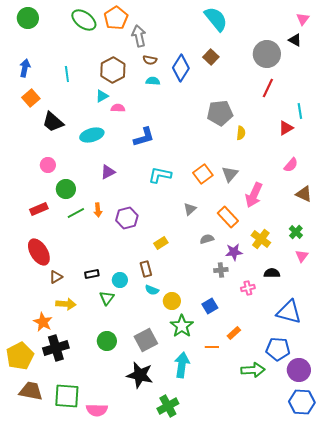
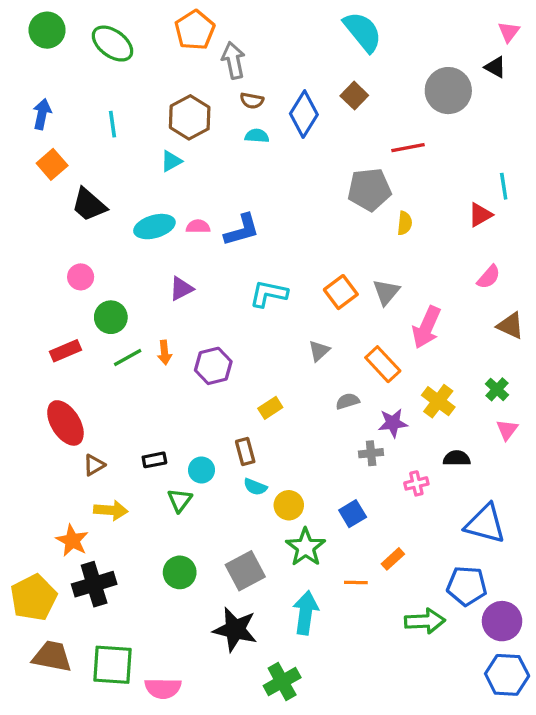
green ellipse: (84, 20) -> (112, 44), moved
red line: (268, 88) -> (408, 148), moved, turned 54
pink semicircle: (118, 108) -> (198, 227), moved

